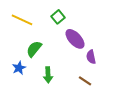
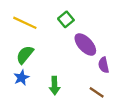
green semicircle: (34, 49) -> (25, 55), moved

